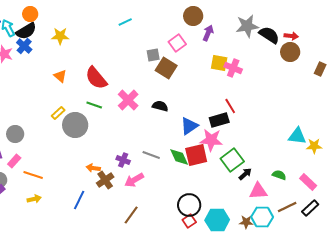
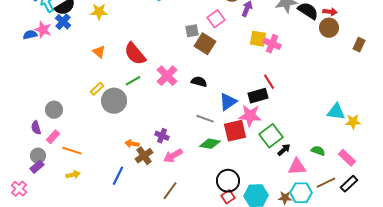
green line: (94, 105) -> (133, 81), turned -49
gray line: (151, 155) -> (205, 119), moved
green diamond: (179, 157) -> (210, 144), moved, turned -55

